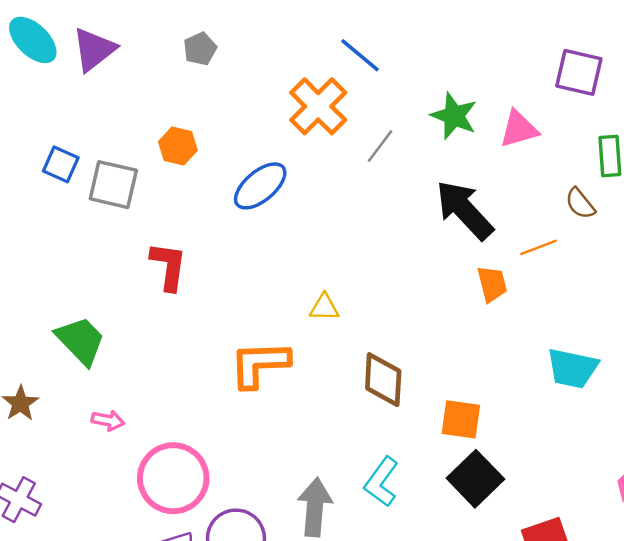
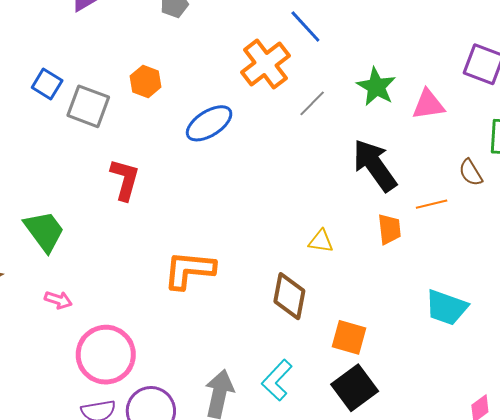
yellow triangle: (324, 307) -> (321, 241), moved

